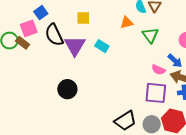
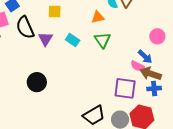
green triangle: (150, 35) -> (103, 40), moved
purple triangle: (75, 46) -> (45, 39), size x0.7
pink semicircle: (158, 70) -> (137, 66), moved

